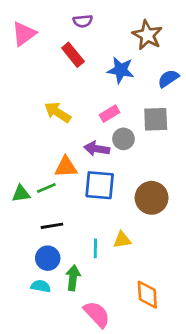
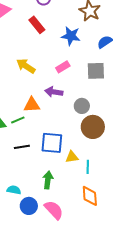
gray circle: (123, 139) -> (82, 106), moved
blue square: (100, 185) -> (52, 143), moved
cyan line: (95, 248) -> (88, 167), moved
blue circle: (48, 258) -> (29, 206), moved
green arrow: (73, 278) -> (48, 180), moved

